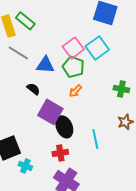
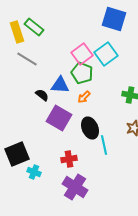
blue triangle: (45, 65) -> (60, 85), moved
black ellipse: (64, 127) -> (90, 128), moved

